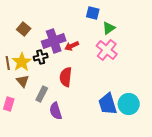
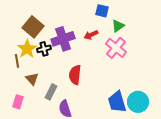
brown square: (24, 29) -> (33, 27), size x1.5
red arrow: (72, 46) -> (91, 35), moved
black cross: (41, 57) -> (44, 49), moved
yellow star: (22, 62) -> (27, 49), moved

